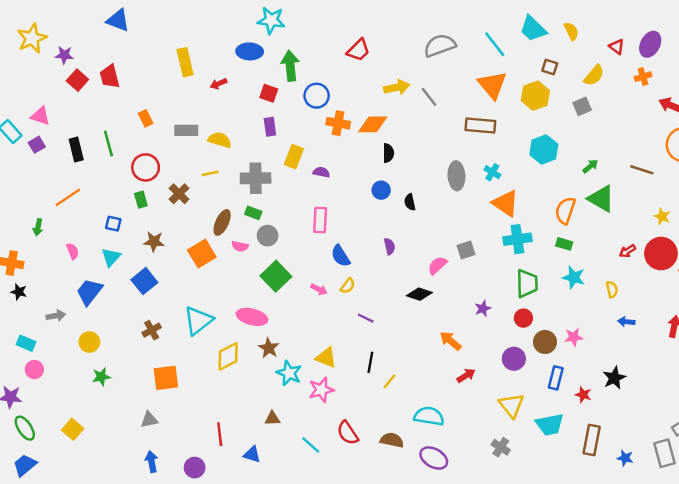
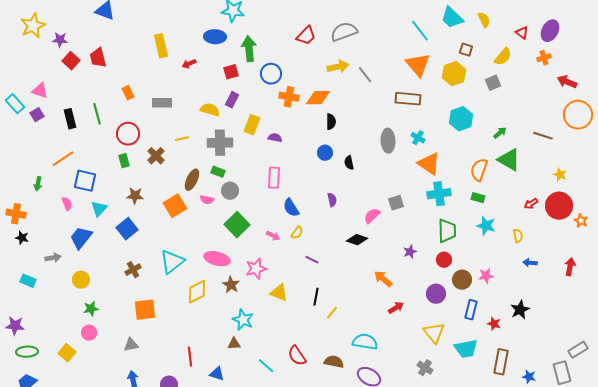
gray semicircle: (440, 45) -> (344, 32), moved
red square: (269, 93) -> (231, 72), turned -35
purple rectangle: (270, 127) -> (232, 100), turned 35
yellow semicircle: (220, 140) -> (210, 110), moved
blue square: (113, 224) -> (85, 181), moved, size x1.6
pink circle: (34, 370) -> (89, 333), moved
cyan star: (289, 373) -> (243, 320), moved
pink star: (321, 390) -> (256, 269), moved
green ellipse: (25, 428) -> (27, 352), turned -60

